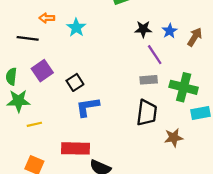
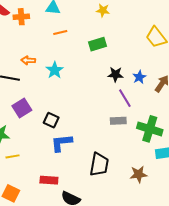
black square: (75, 82) -> (51, 120), turned -35
black trapezoid: (147, 113) -> (99, 165), moved
red rectangle: (76, 148) -> (49, 180), size x0.7

